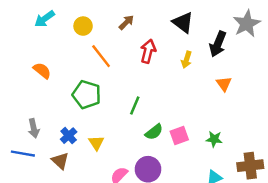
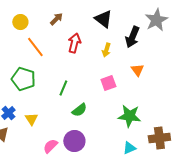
pink square: (179, 136) -> (108, 83), moved
green star: (214, 139) -> (129, 116), size x1.6

